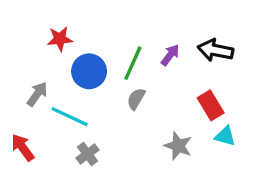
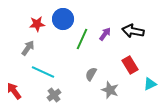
blue circle: (89, 71) -> (63, 19), moved
gray arrow: (37, 94) -> (28, 48), moved
gray semicircle: (136, 99) -> (91, 74), moved
cyan triangle: (225, 136) -> (150, 84), moved, turned -40

